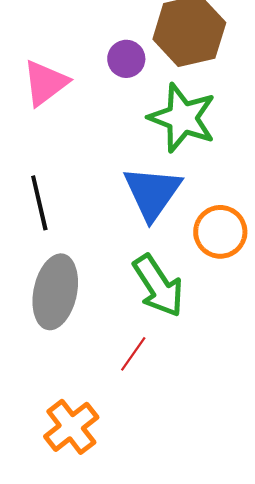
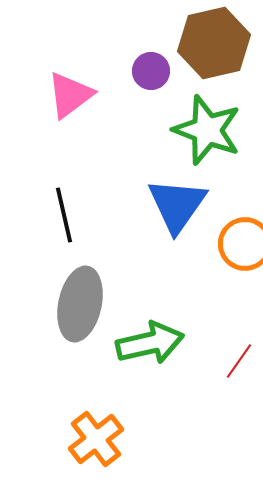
green arrow: (158, 286) -> (150, 343), moved, turned -70
red line: (133, 354) -> (239, 361), moved

